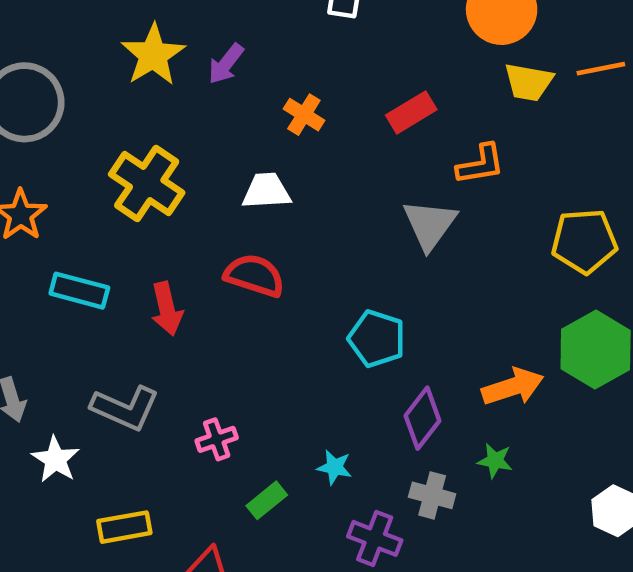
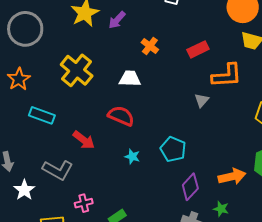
orange L-shape: (481, 164) -> (227, 76), size x1.4
gray triangle: (430, 224) -> (202, 100), size x0.6
red arrow: (167, 309) -> (84, 140), moved, turned -45
pink cross: (217, 439) -> (84, 203), moved
cyan star: (334, 467) -> (132, 157), moved

